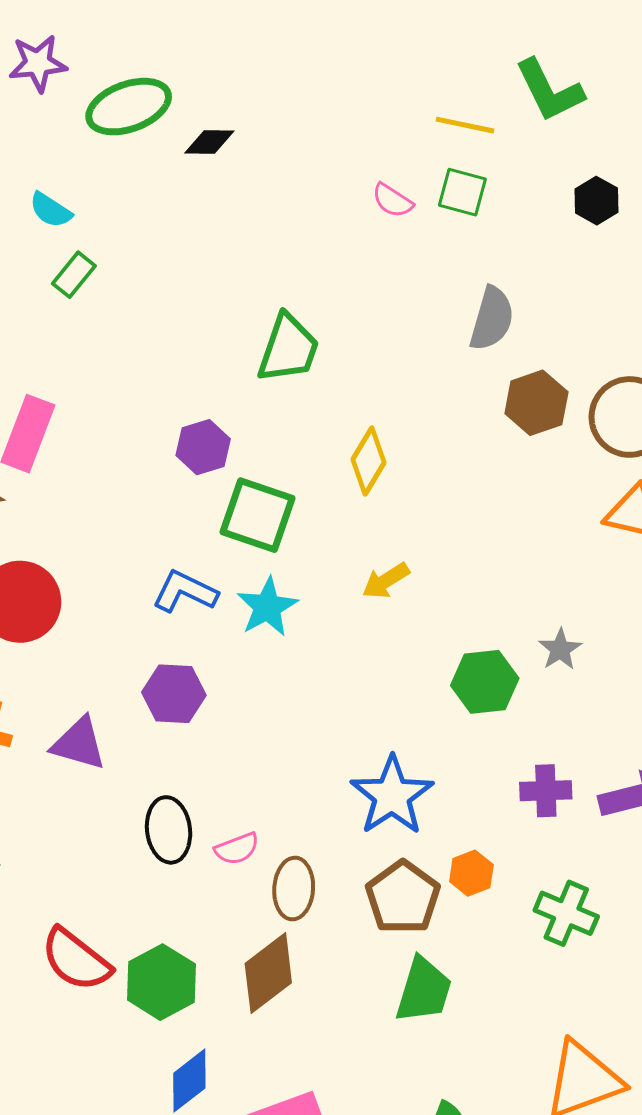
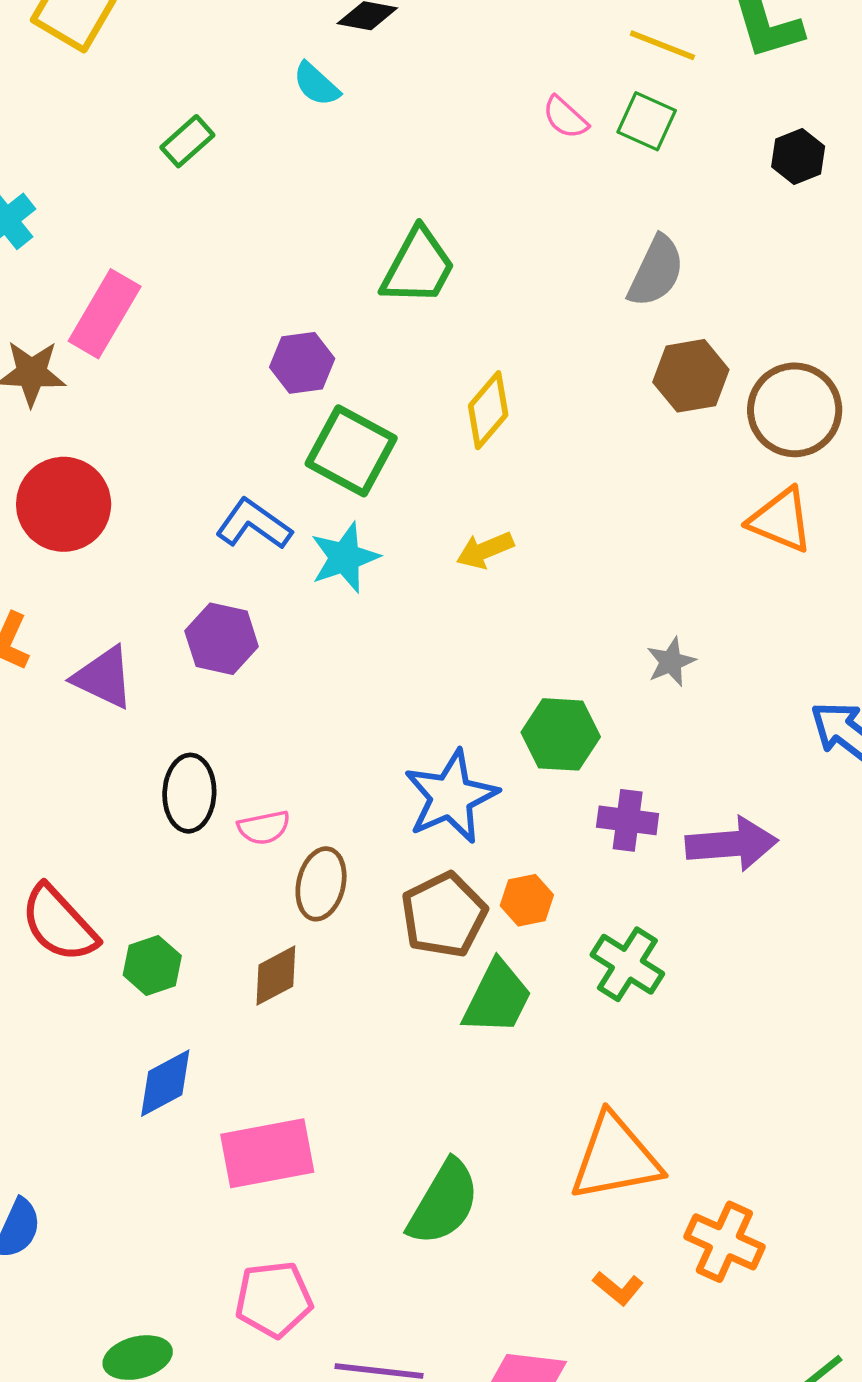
cyan semicircle: (51, 210) -> (316, 84), moved
green hexagon: (485, 682) -> (561, 734), moved
brown diamond: (268, 973) -> (276, 976), size x0.7
green hexagon: (161, 982) -> (152, 965), size x0.7
green trapezoid: (424, 990) -> (497, 998), moved

